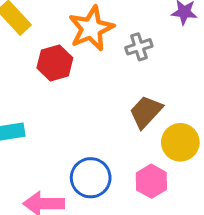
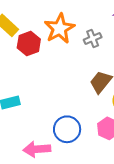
red hexagon: (55, 63) -> (29, 43), moved

